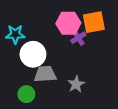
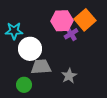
orange square: (94, 22) -> (85, 20), turned -30

